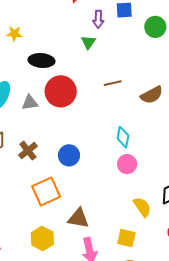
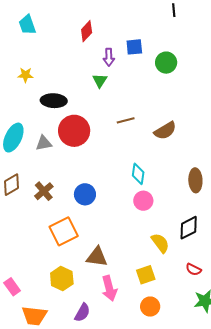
yellow square: (126, 238) -> (146, 275), turned -30

